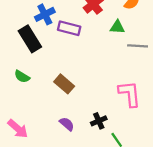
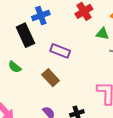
purple rectangle: (69, 28) -> (60, 51), moved

